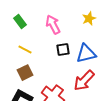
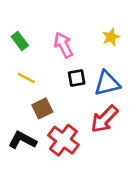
brown square: (25, 73) -> (42, 108), moved

